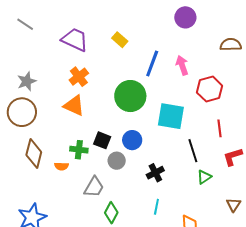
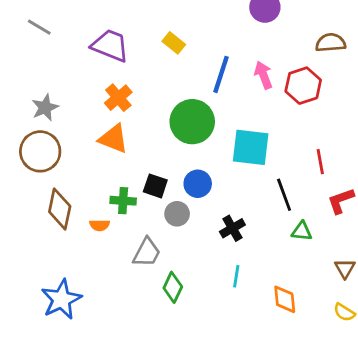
red hexagon: (210, 89) -> (303, 86), moved
green triangle: (204, 177) -> (302, 231), turned 42

